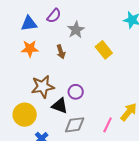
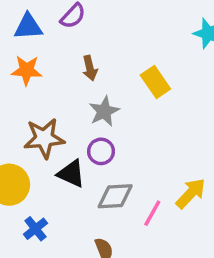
gray star: (76, 30) -> (104, 111), moved
brown arrow: (61, 52) -> (90, 68), moved
gray diamond: (75, 125) -> (115, 196), moved

